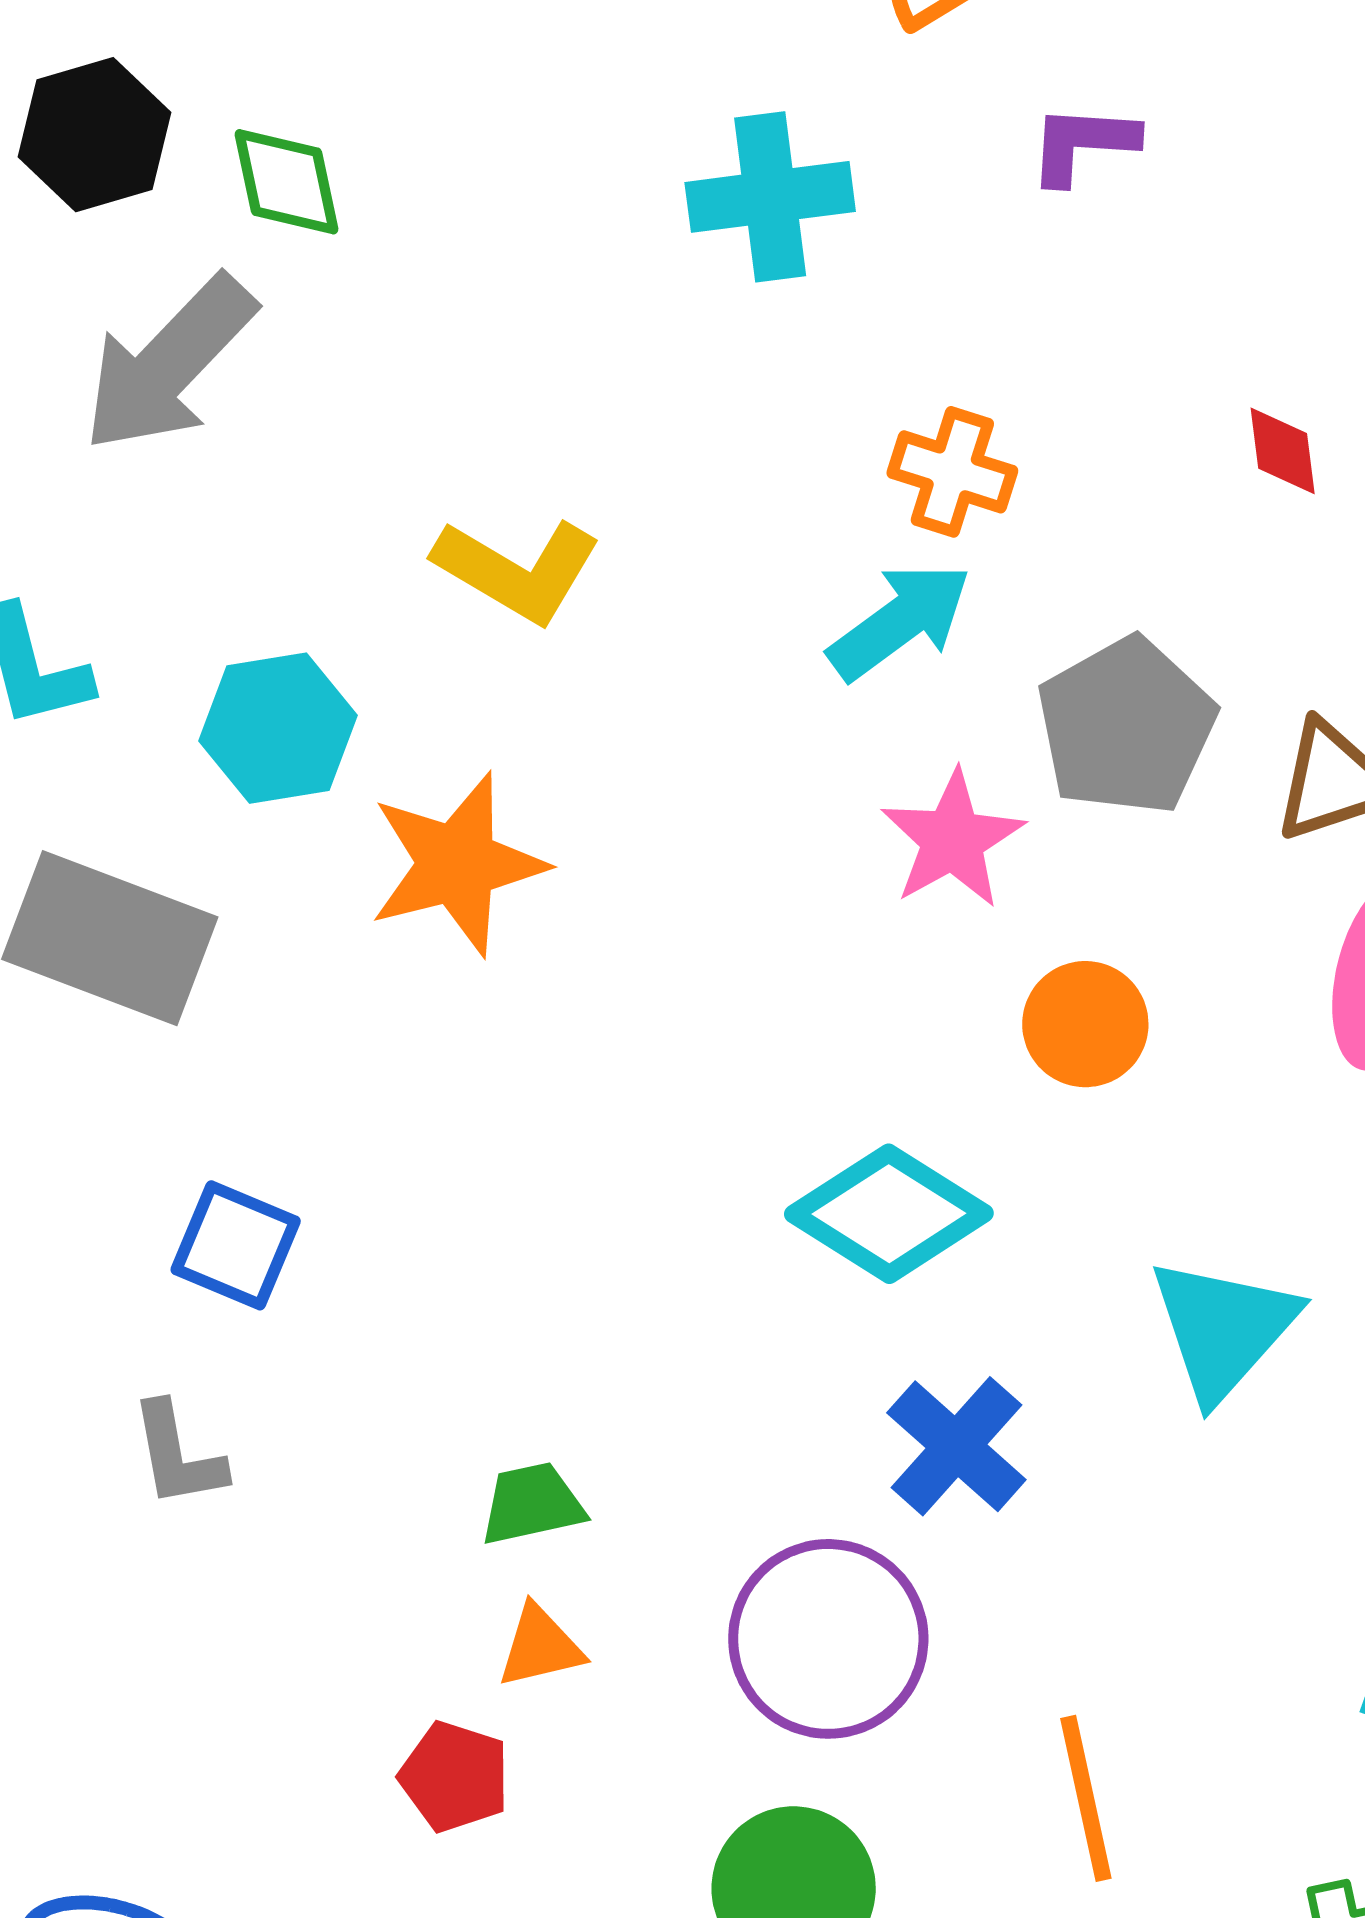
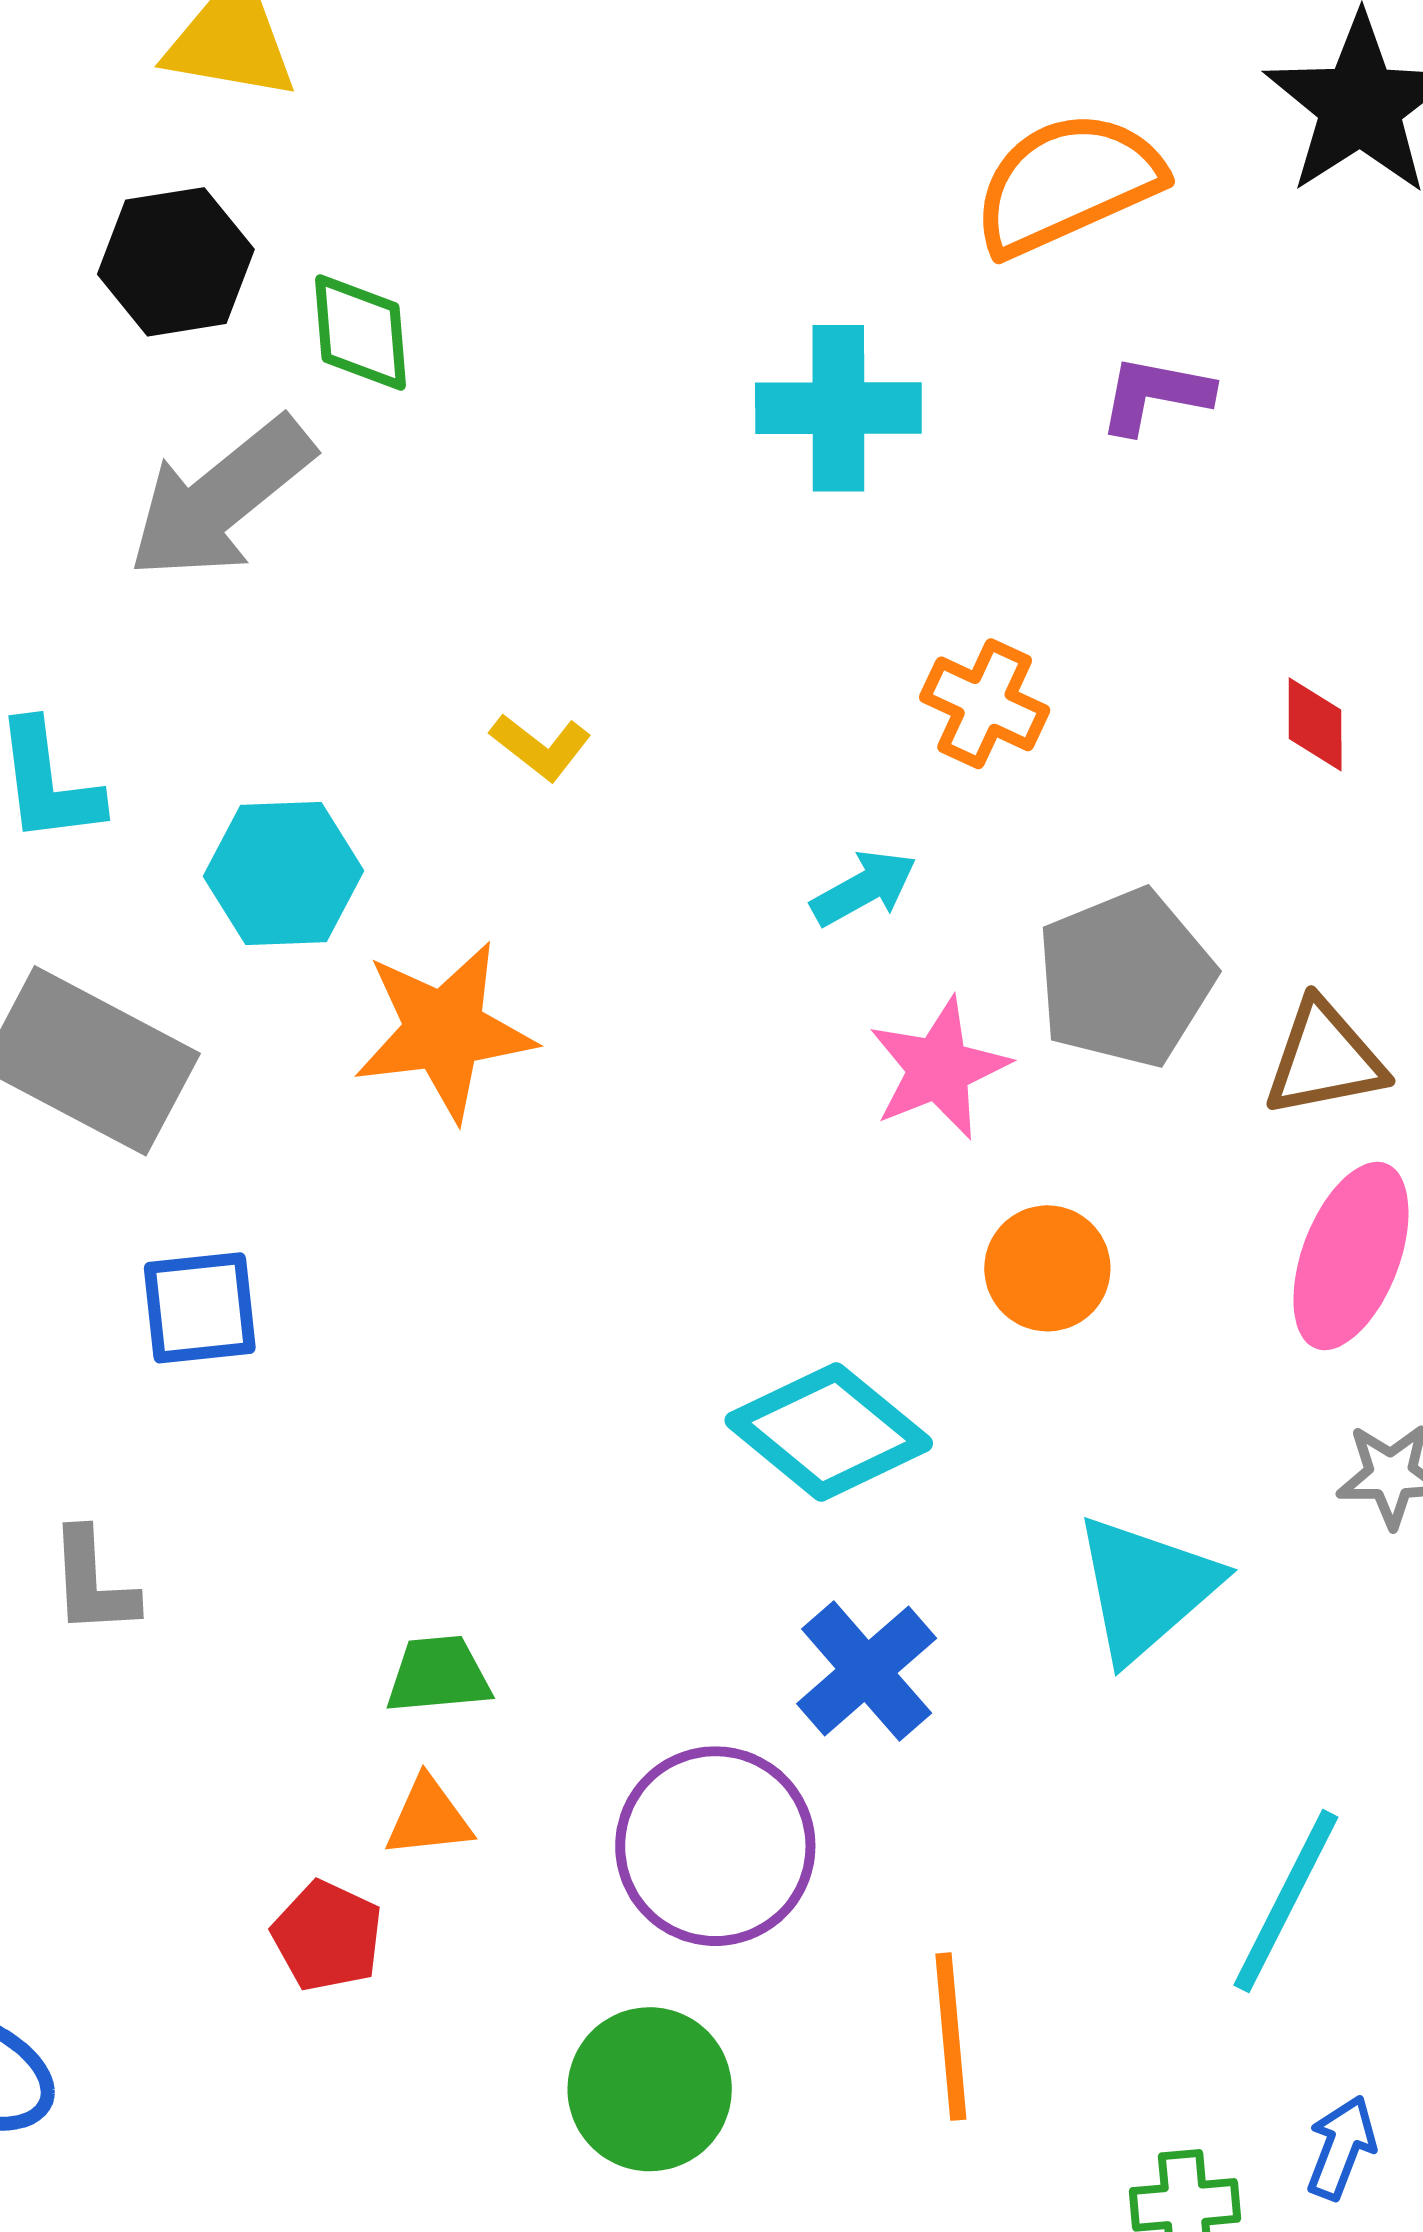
yellow L-shape: (517, 570) -> (541, 747), size x0.6
cyan arrow: (900, 621) -> (864, 888), moved, size x0.7
blue square: (236, 1245) -> (200, 1308), moved, turned -36

